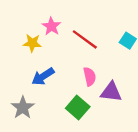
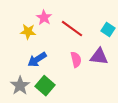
purple triangle: (111, 92) -> (99, 57), moved
green square: (78, 108) -> (45, 86), moved

